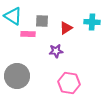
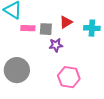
gray square: (42, 21) -> (46, 29), moved
cyan cross: (92, 22) -> (92, 28), moved

